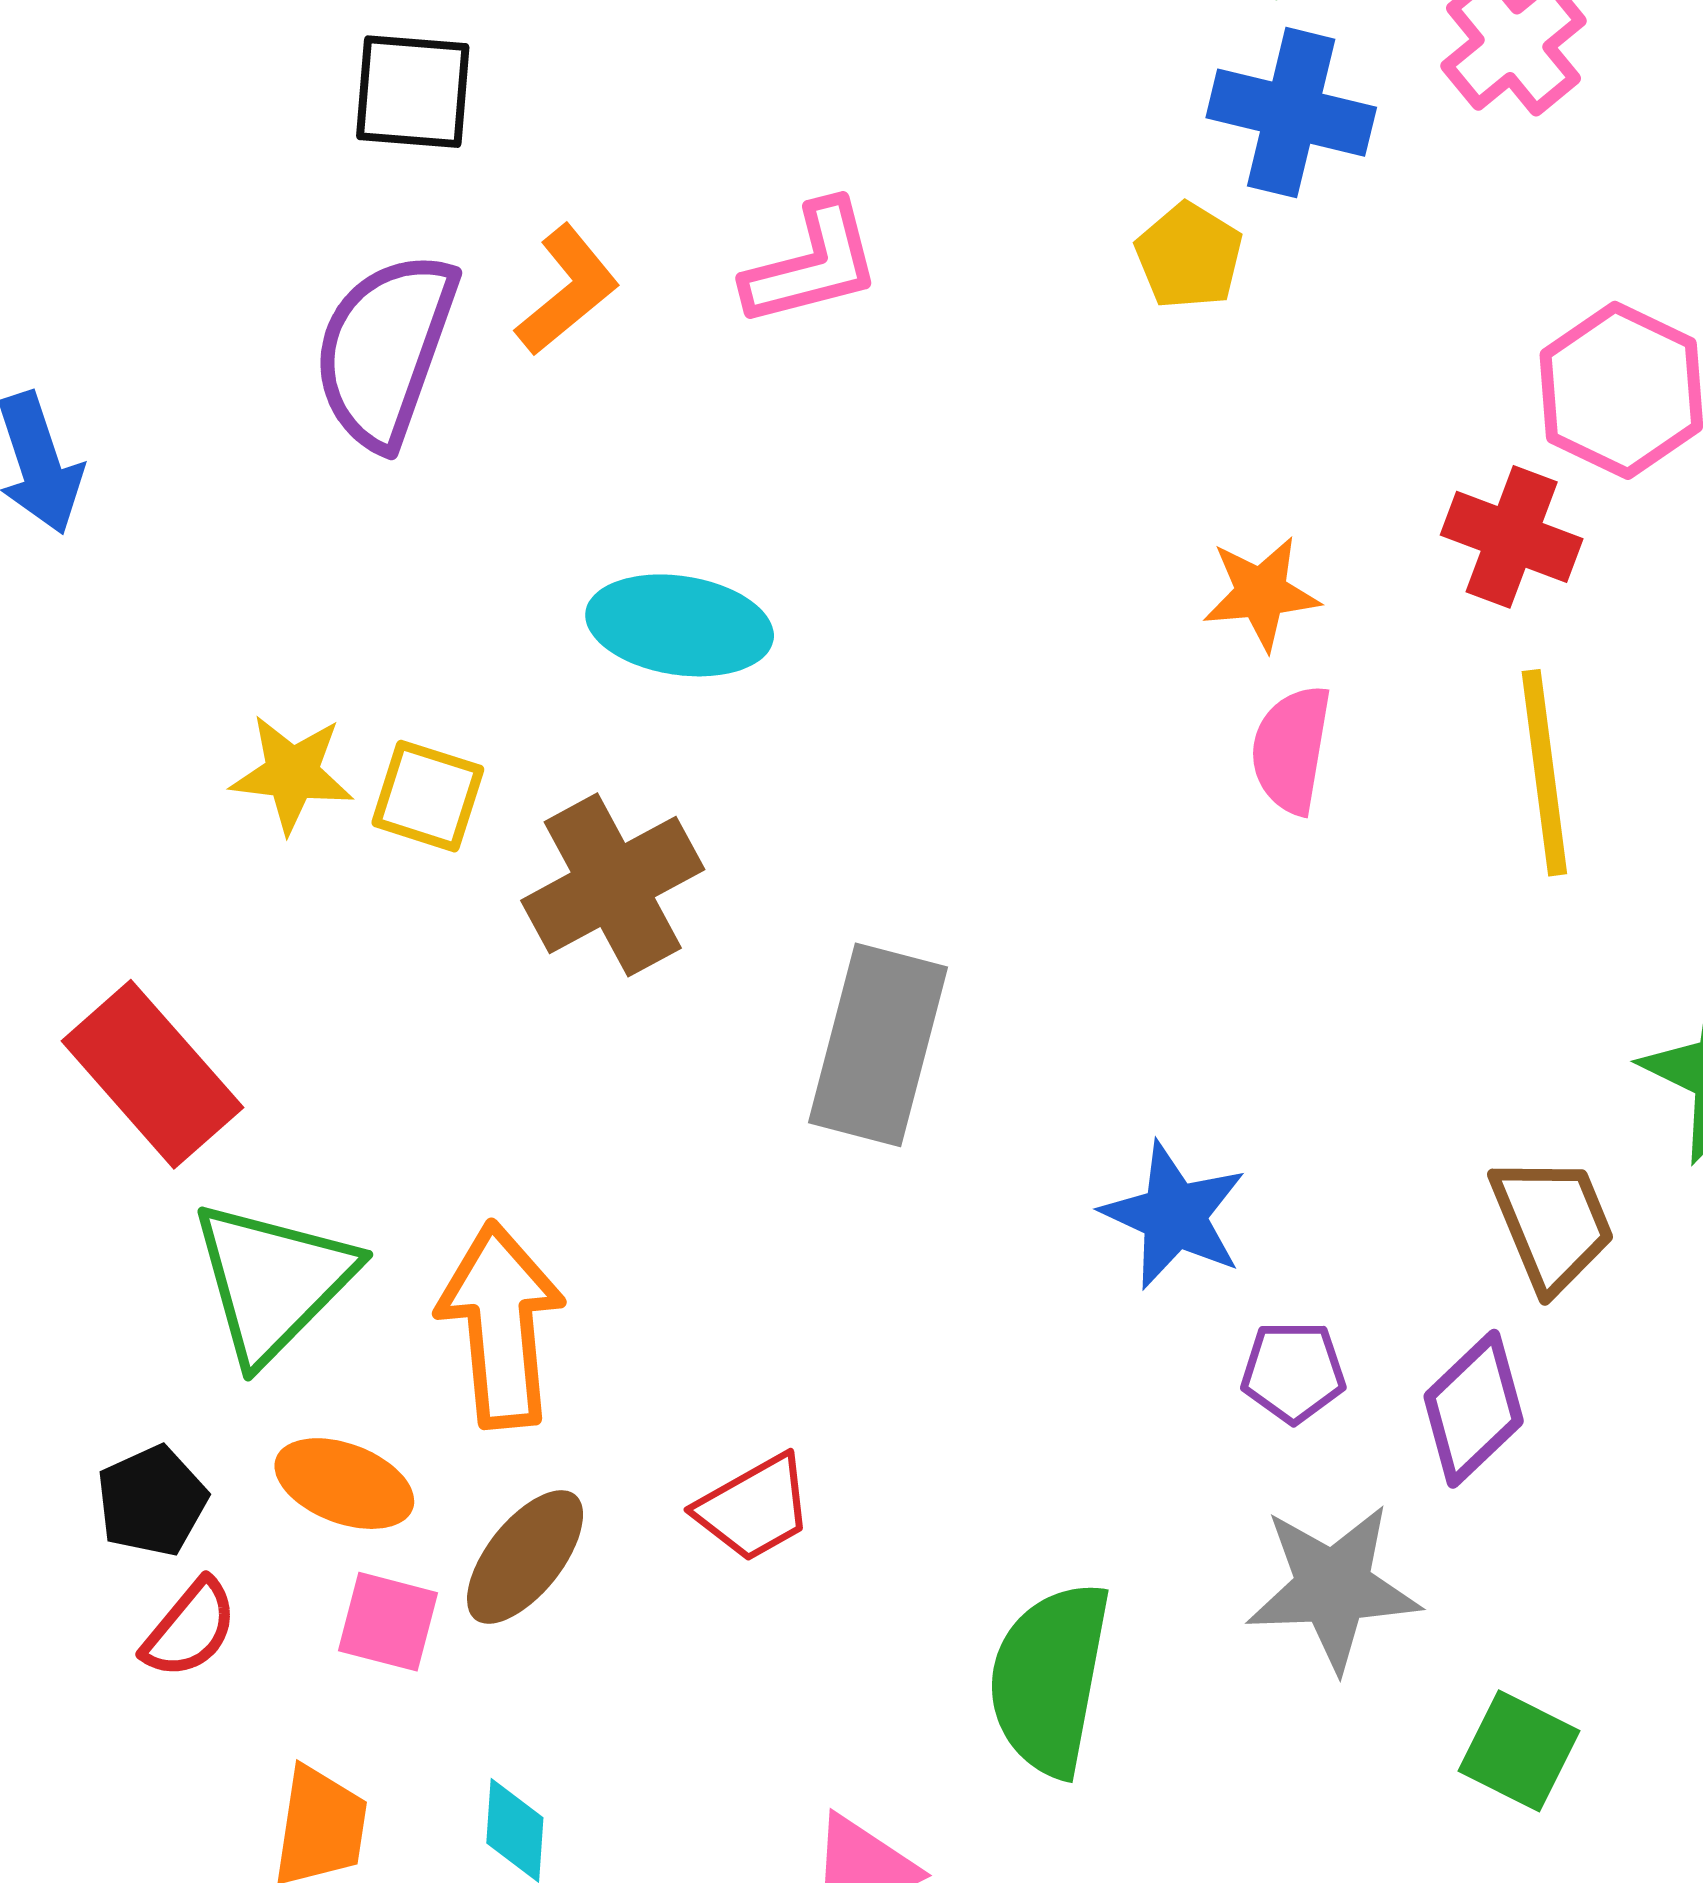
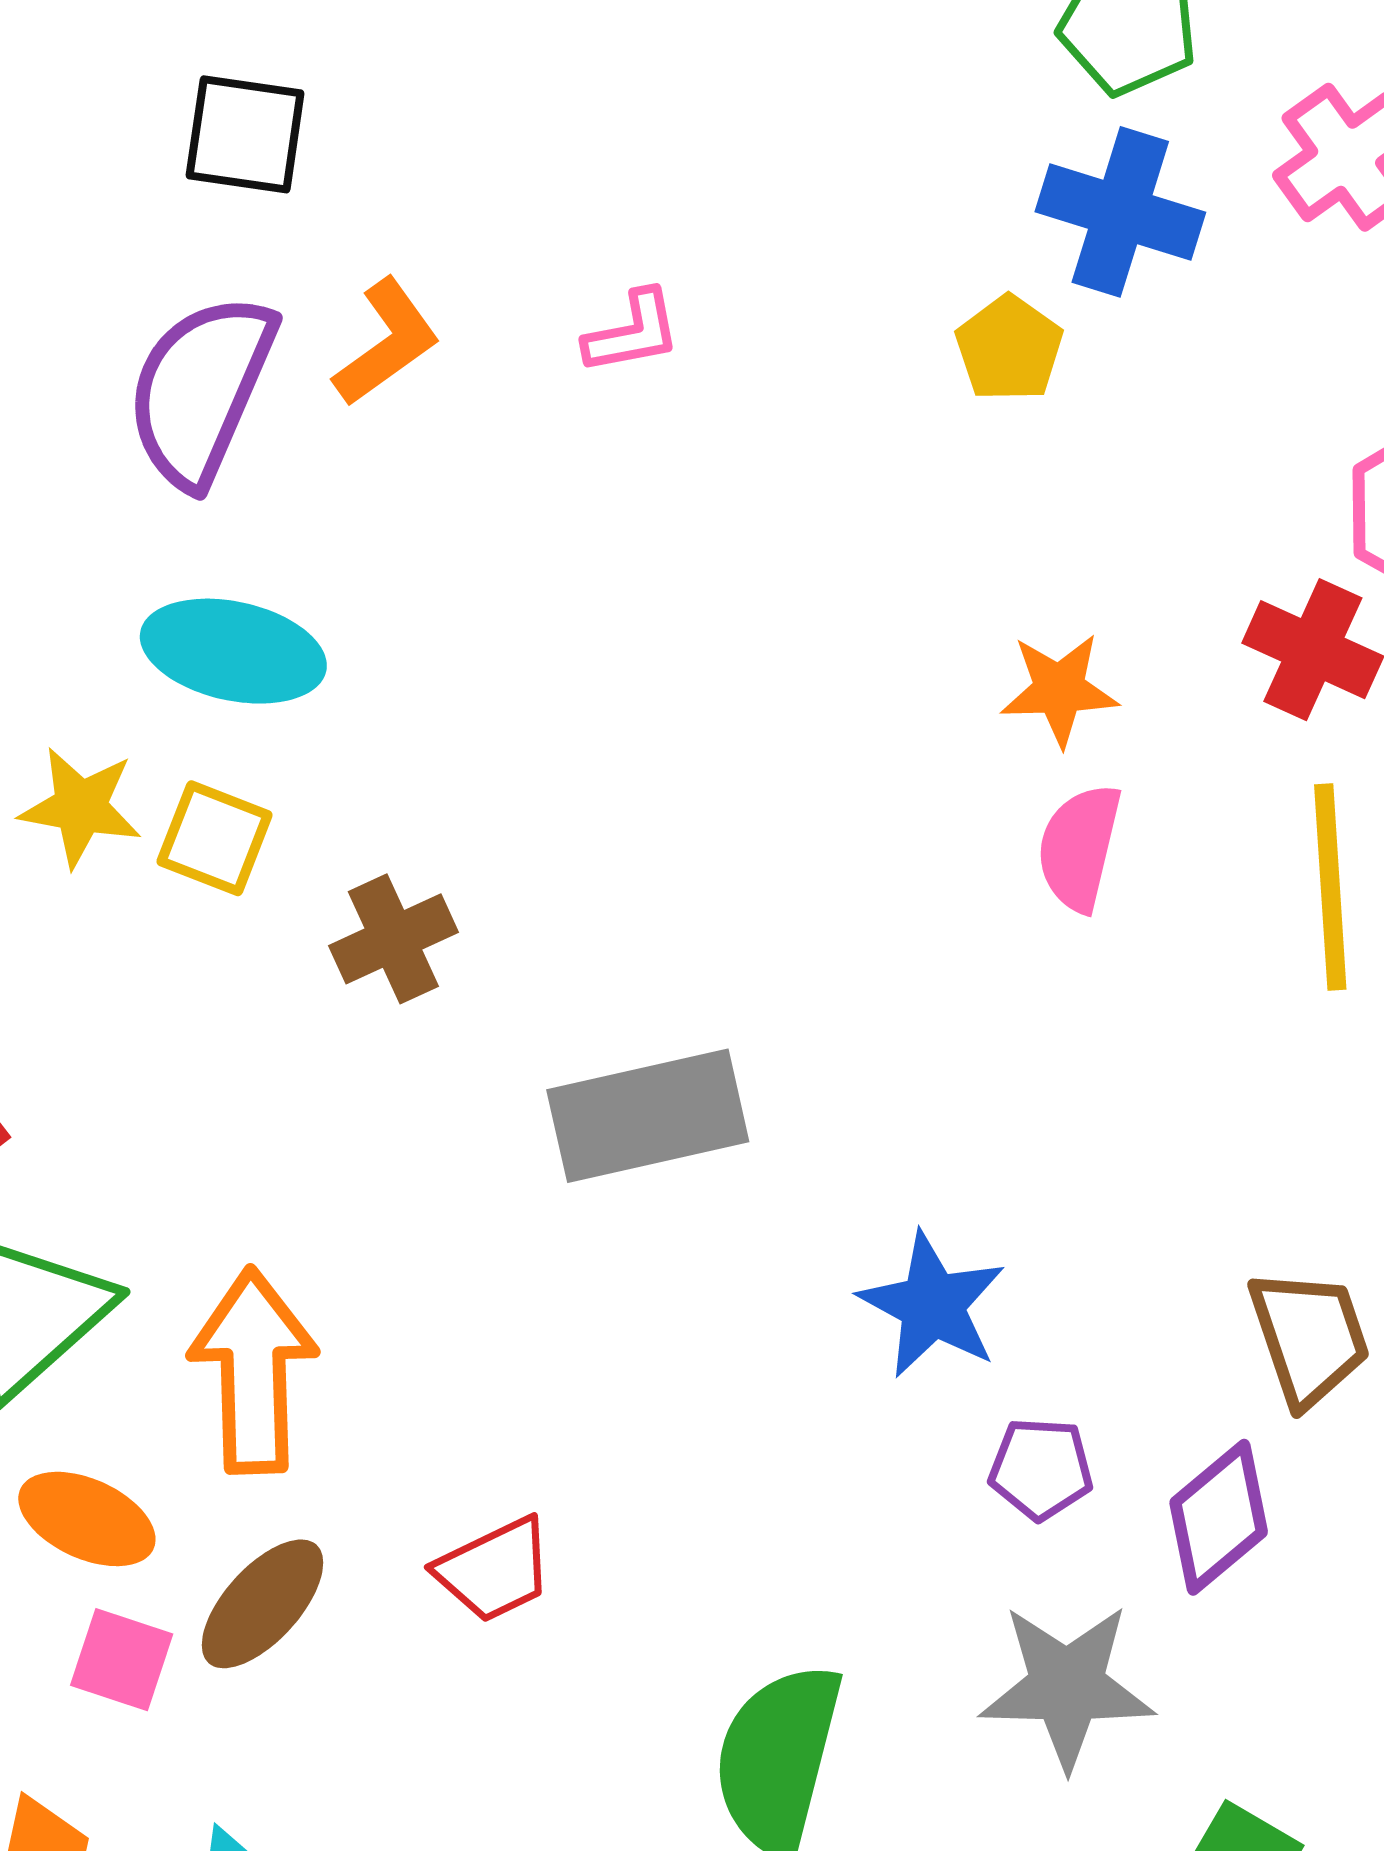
pink L-shape: (812, 264) -> (633, 332), size x0.7
cyan ellipse: (680, 625) -> (233, 651), moved
brown cross: (613, 885) -> (393, 939), size x0.7
gray rectangle: (878, 1045) -> (648, 1116), turned 59

